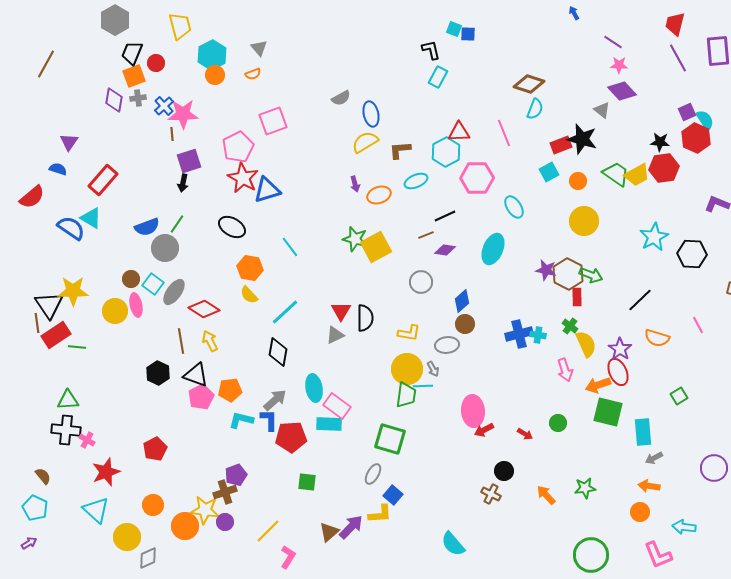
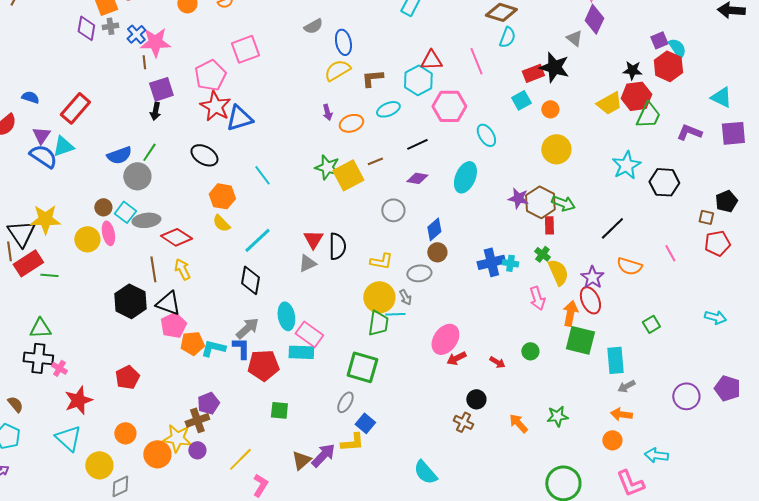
purple diamond: (622, 91) -> (594, 19), turned 68
purple triangle: (69, 142) -> (41, 135), moved
green trapezoid: (616, 174) -> (648, 115), moved, turned 80
cyan triangle: (91, 218) -> (63, 146), turned -50
brown line: (426, 235) -> (375, 161), moved
gray ellipse: (174, 292) -> (146, 220), turned 48
black hexagon: (158, 373) -> (130, 301), size x1.4
orange arrow: (598, 385) -> (570, 313), turned 120
orange pentagon: (230, 390) -> (192, 343), moved
pink ellipse: (473, 411) -> (445, 339), turned 40

